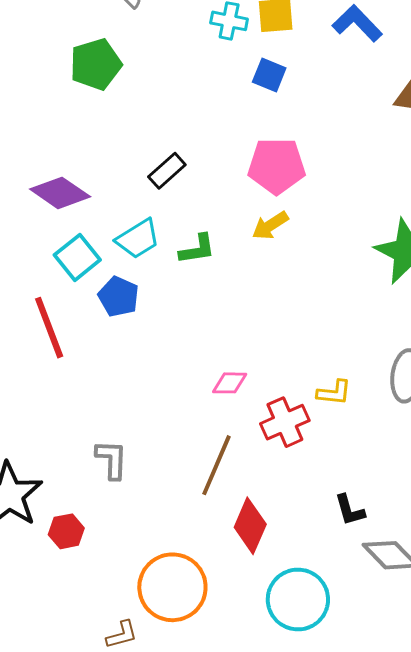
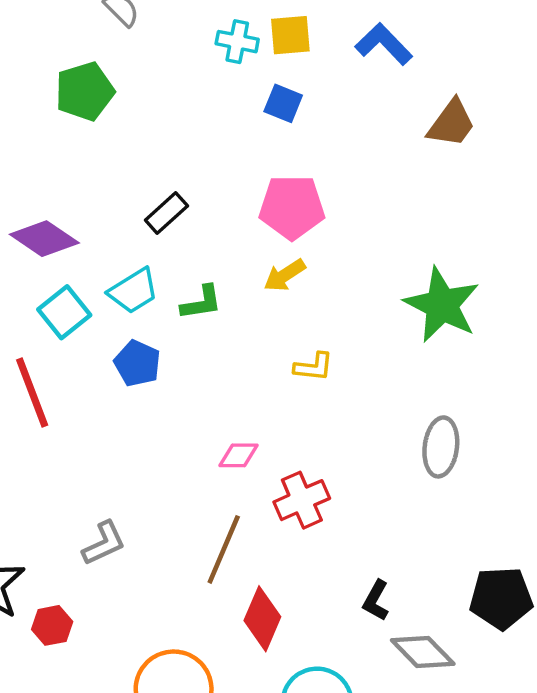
blue pentagon: (119, 297) -> (137, 363), moved
yellow L-shape: (334, 393) -> (314, 367), moved
gray L-shape: (112, 459) -> (104, 543), turned 63
black L-shape: (350, 510) -> (376, 600), turned 45

